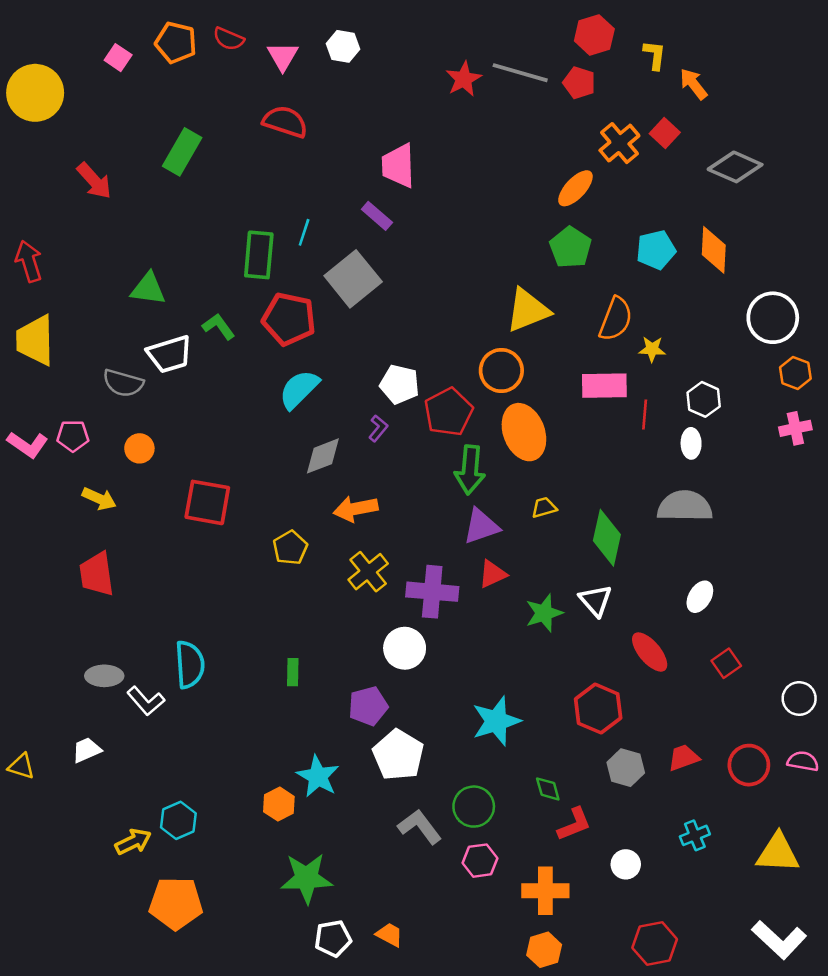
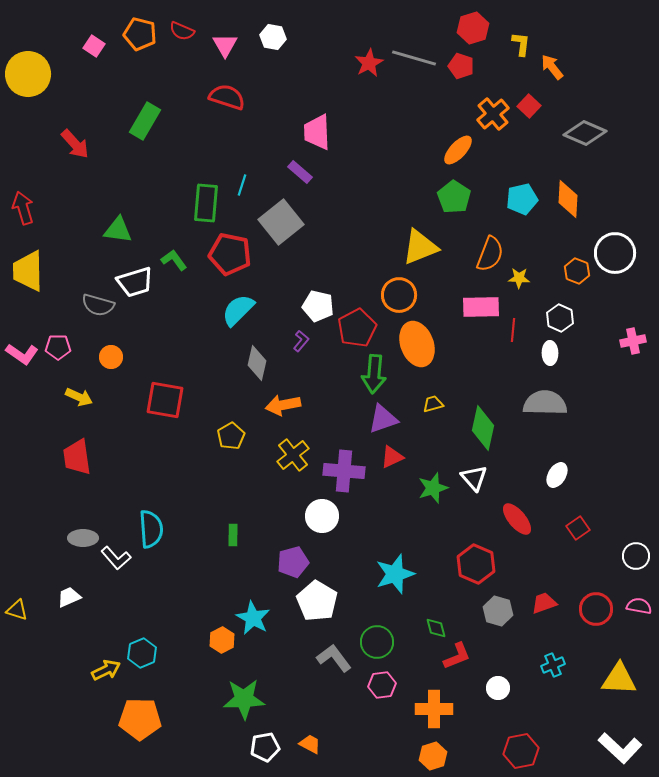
orange hexagon: (795, 373) -> (577, 271), moved
gray diamond: (323, 456) -> (257, 363), turned -56

